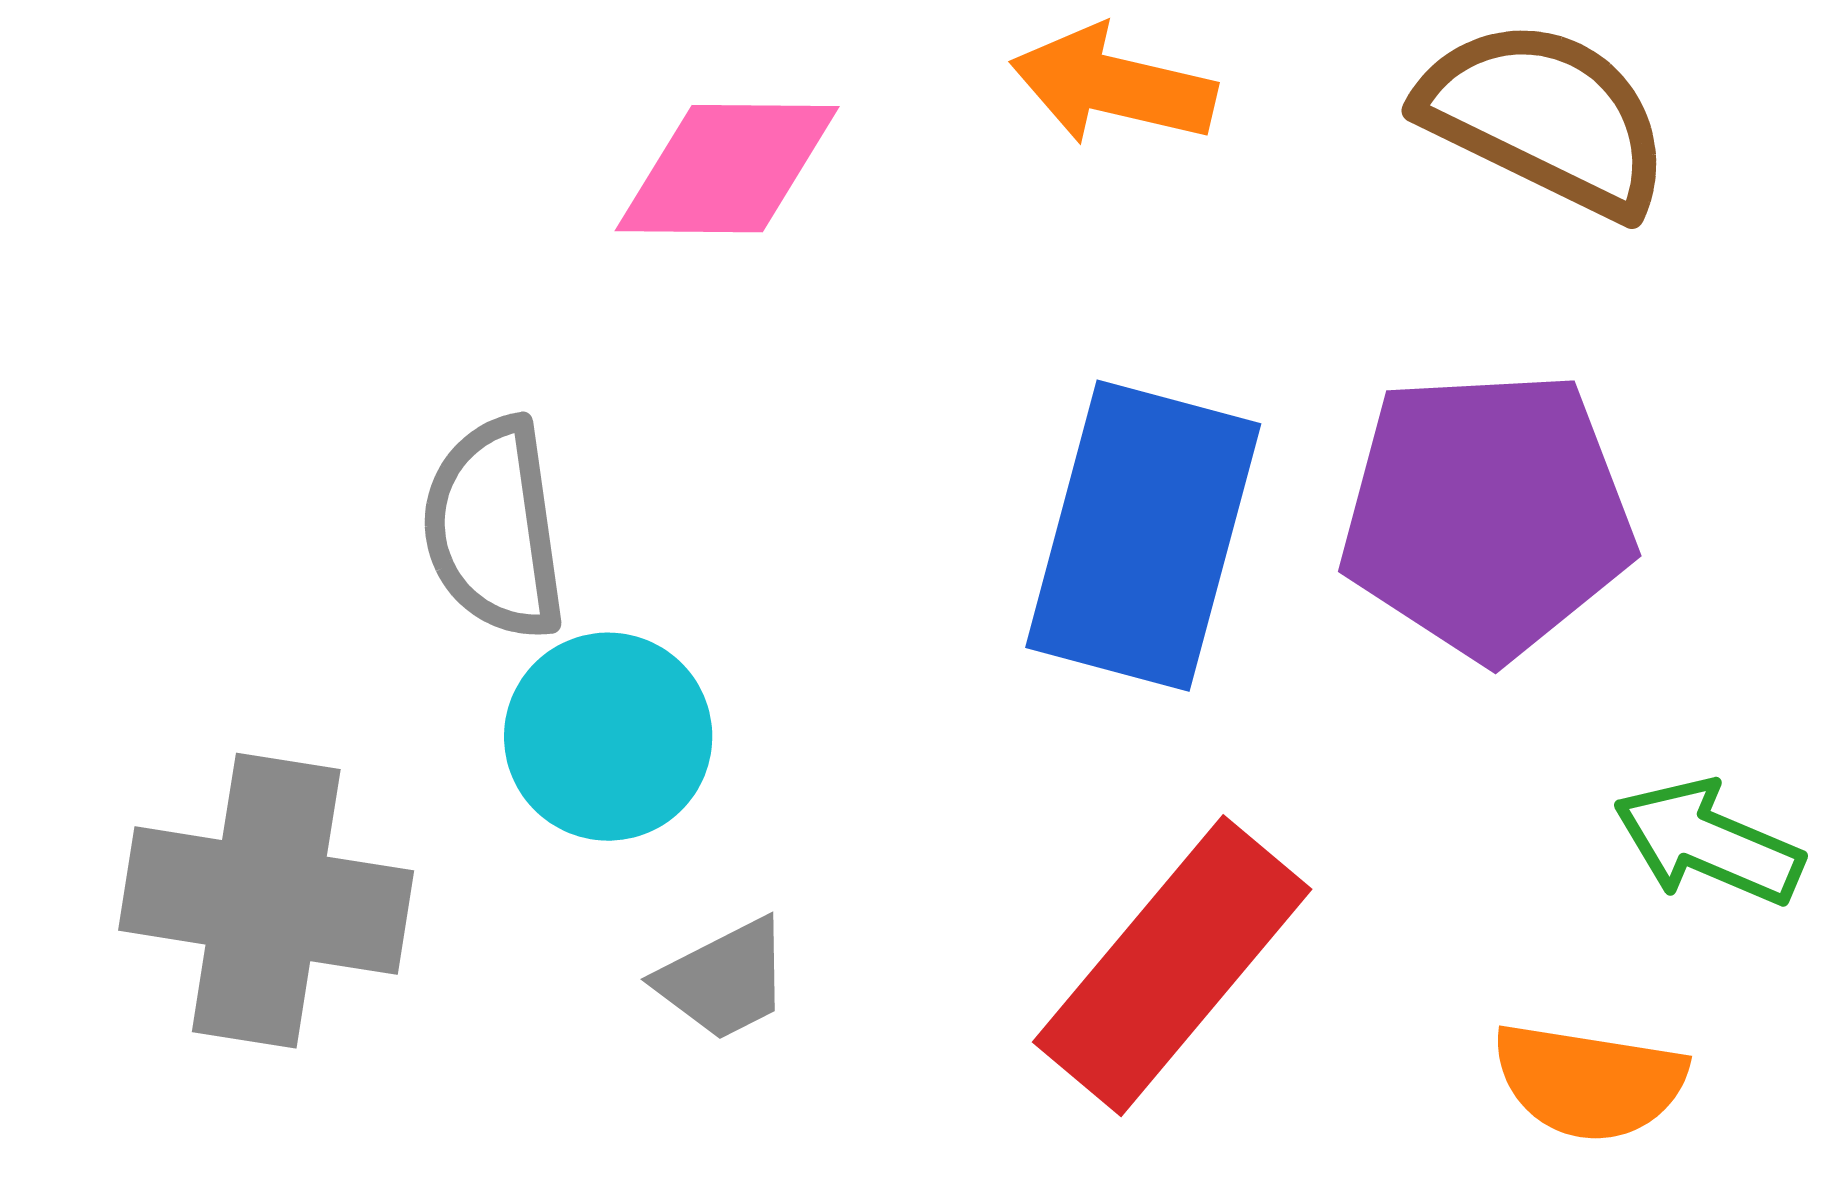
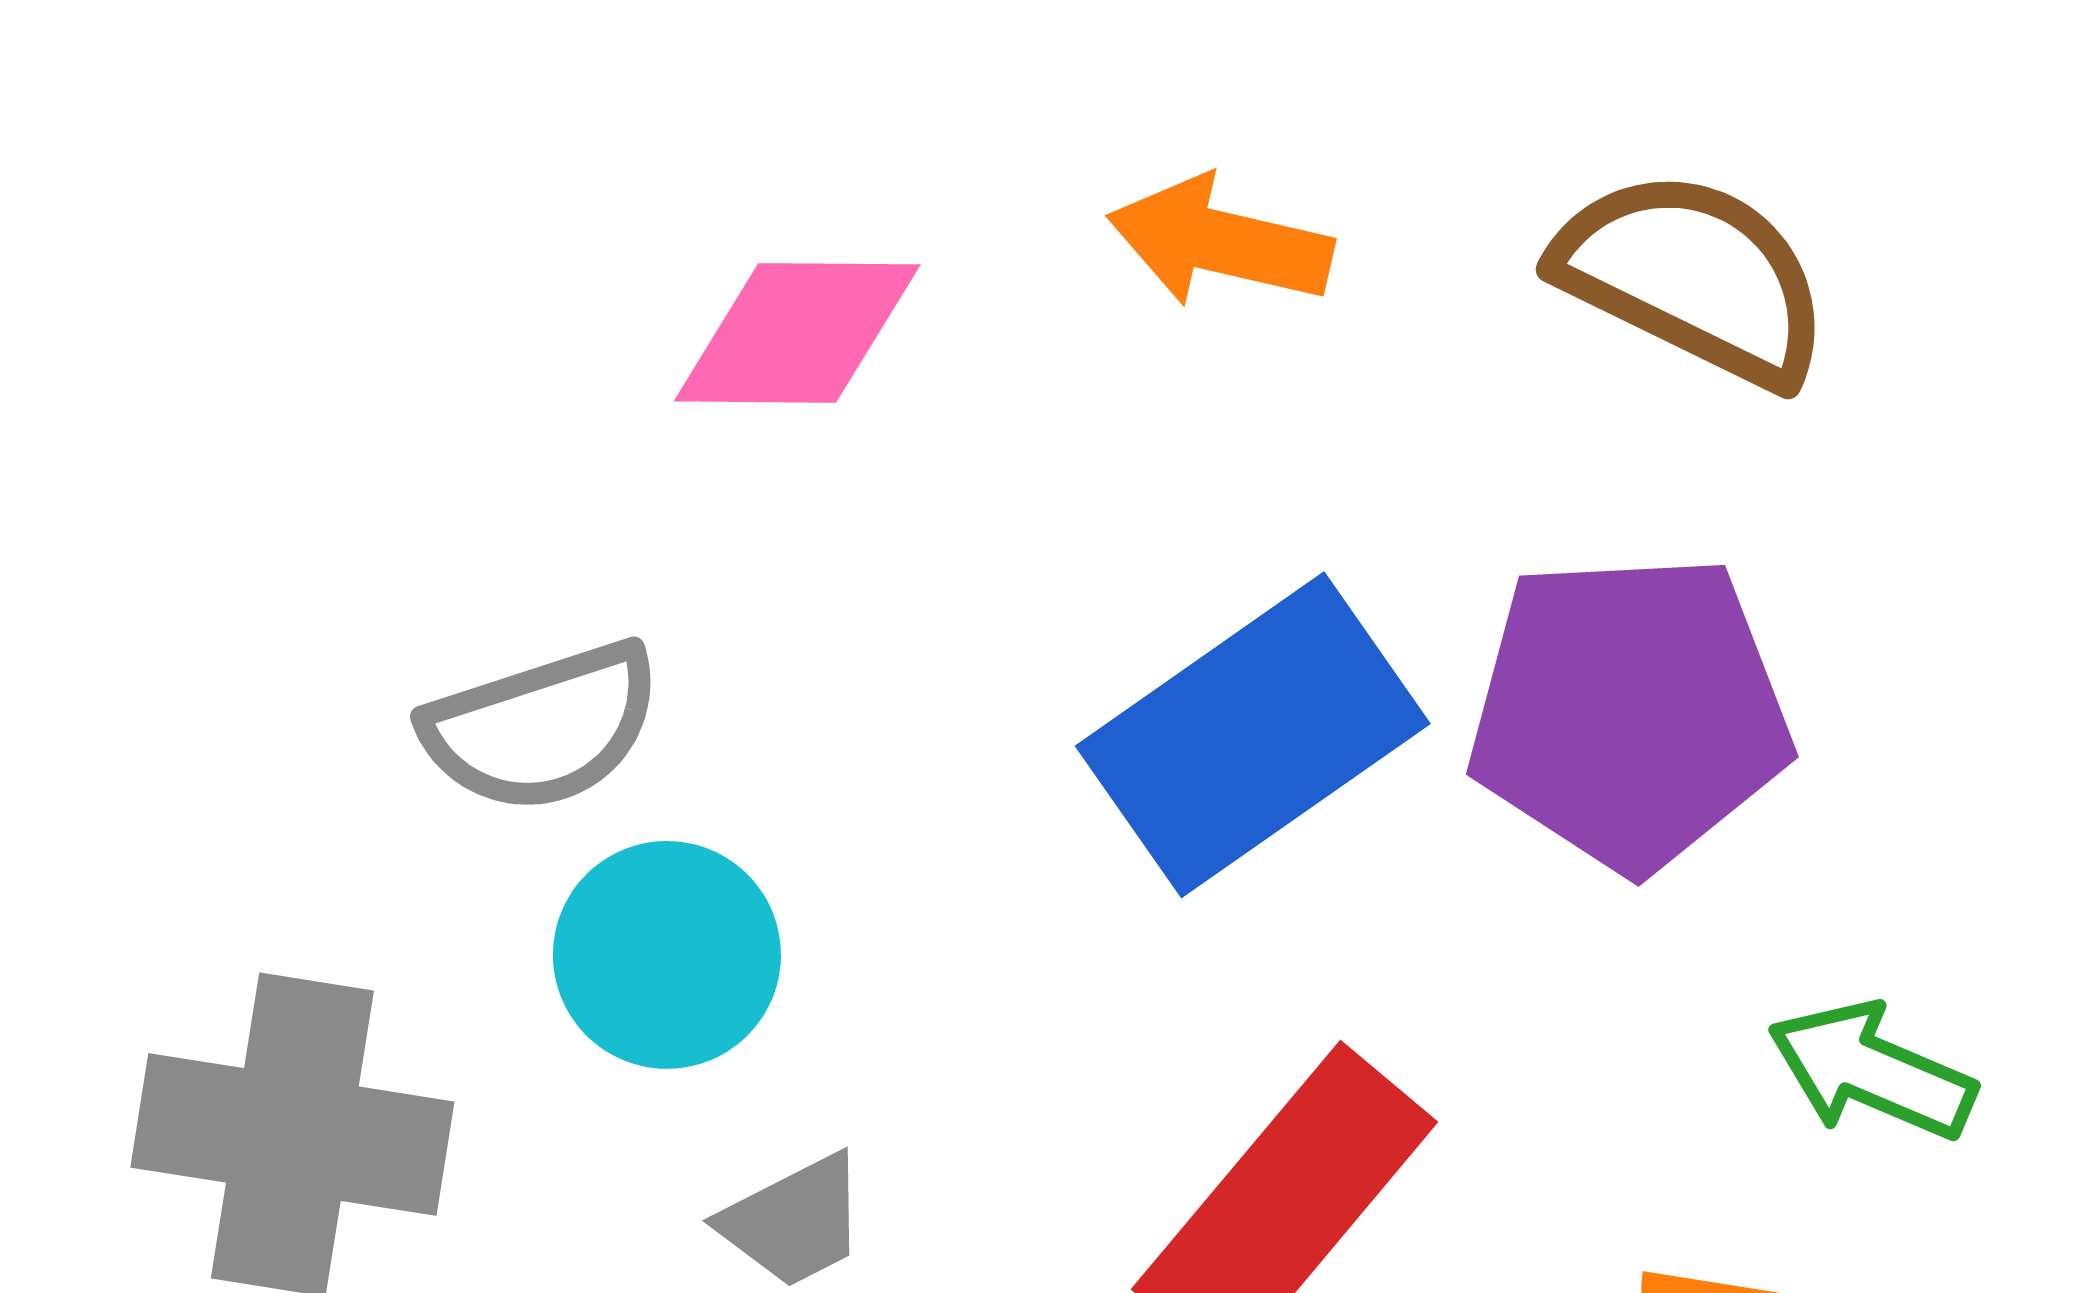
gray semicircle: (494, 529) -> (542, 727), turned -100
blue rectangle: (1143, 536) -> (1253, 735), turned 40

